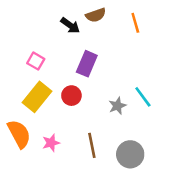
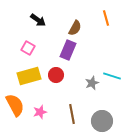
brown semicircle: (96, 15) -> (75, 28), moved, turned -42
black arrow: (70, 25) -> (38, 20), moved
yellow rectangle: (37, 97) -> (29, 76), turned 35
cyan line: (143, 97) -> (112, 76), turned -36

